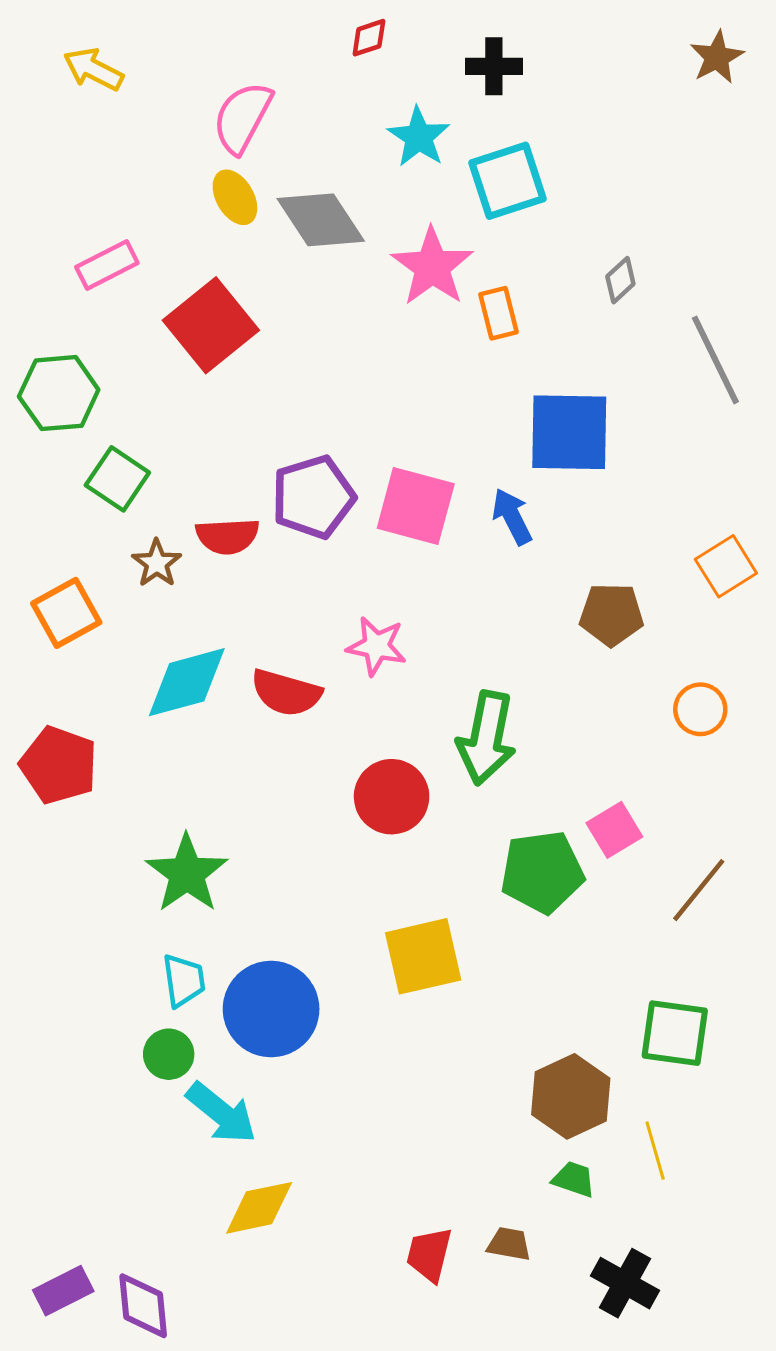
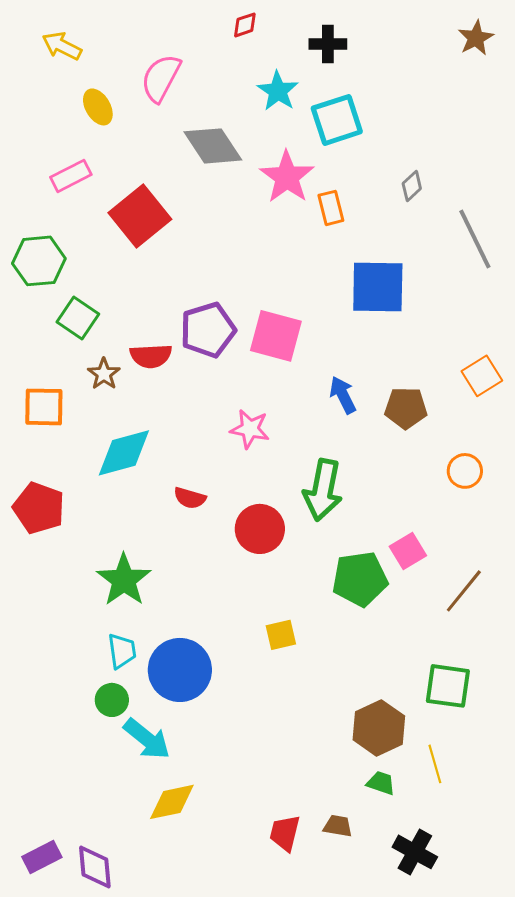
yellow ellipse: (235, 197) -> (98, 107), moved
blue arrow: (512, 517) -> (343, 395), moved
orange square: (66, 613) -> (44, 407), turned 30
red semicircle: (286, 693) -> (190, 498), moved, size x0.7
yellow square: (423, 956) -> (281, 635), size x0.6

